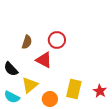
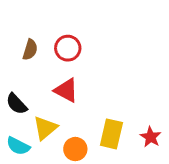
red circle: (57, 40) -> (68, 48), moved
brown semicircle: (27, 42) -> (30, 50), moved

